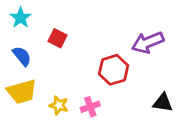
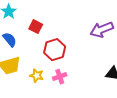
red hexagon: (114, 70) -> (55, 50), moved

